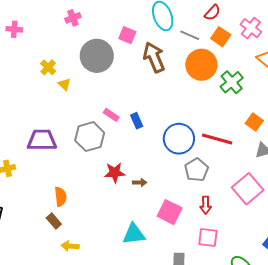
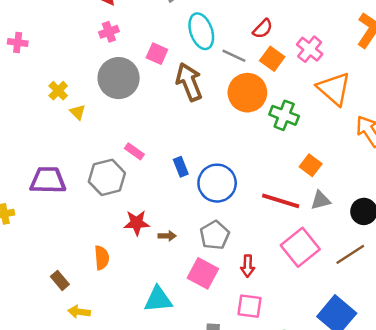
pink cross: (73, 18) -> (109, 32), moved
green cross: (232, 82) -> (284, 115), turned -30
blue rectangle: (137, 121) -> (181, 167), moved
red line: (217, 139) -> (281, 201), moved
gray pentagon: (196, 170) -> (215, 235), moved
orange semicircle: (61, 197) -> (102, 258), moved

